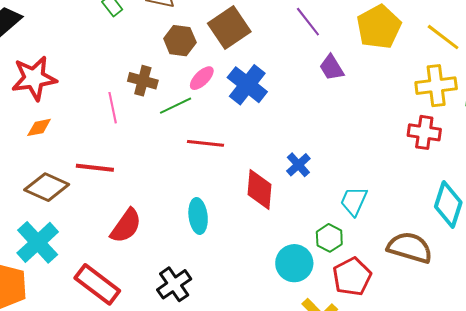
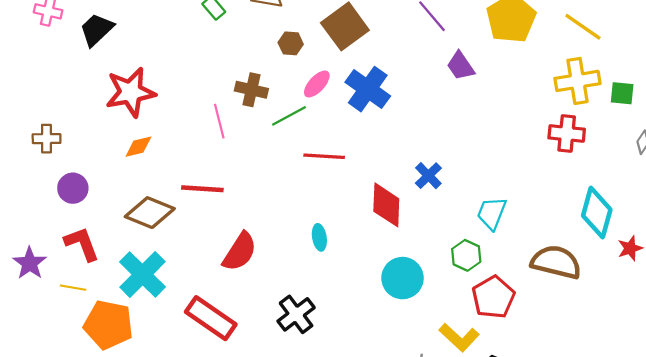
brown hexagon: (180, 41) -> (291, 43), size x0.7
cyan ellipse: (198, 216) -> (319, 237), size x0.7
cyan circle: (294, 263) -> (402, 278), moved

